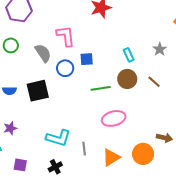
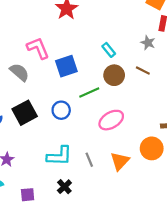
gray star: (160, 49) -> (148, 43), moved
blue square: (87, 59) -> (66, 66), size x1.5
blue circle: (65, 68) -> (61, 110), moved

